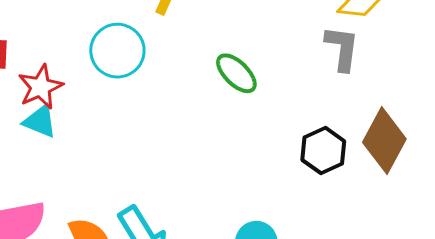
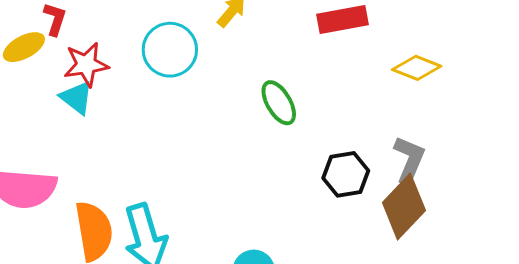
gray L-shape: (342, 48) -> (409, 160), moved
black hexagon: (323, 151) -> (346, 174), moved

